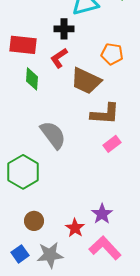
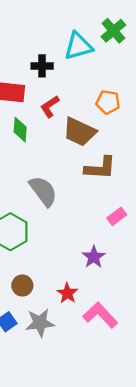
black cross: (64, 29) -> (42, 66), moved
pink rectangle: (112, 144) -> (117, 216), moved
purple star: (102, 214) -> (94, 257), moved

